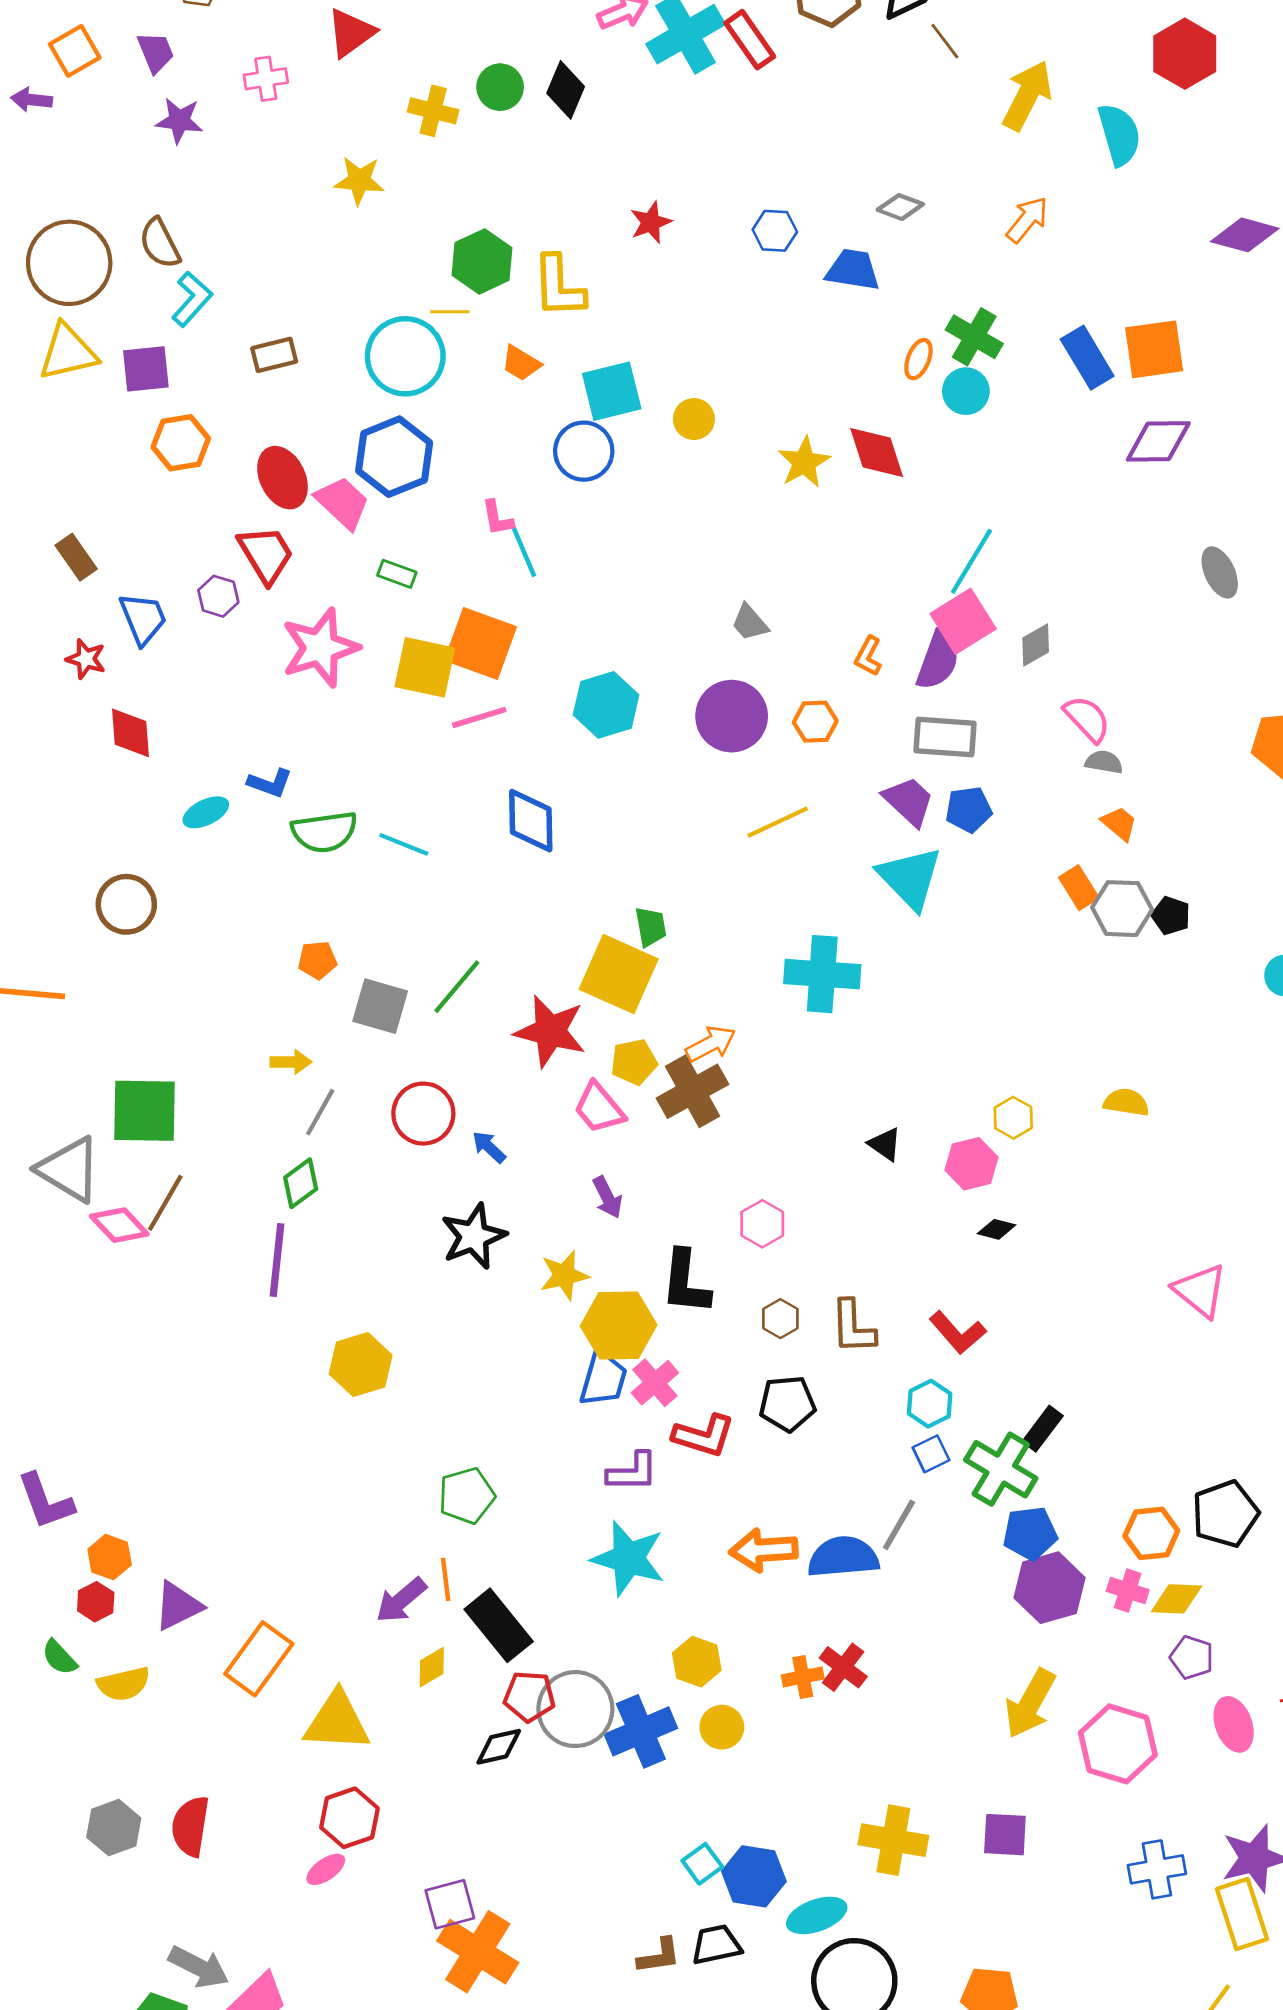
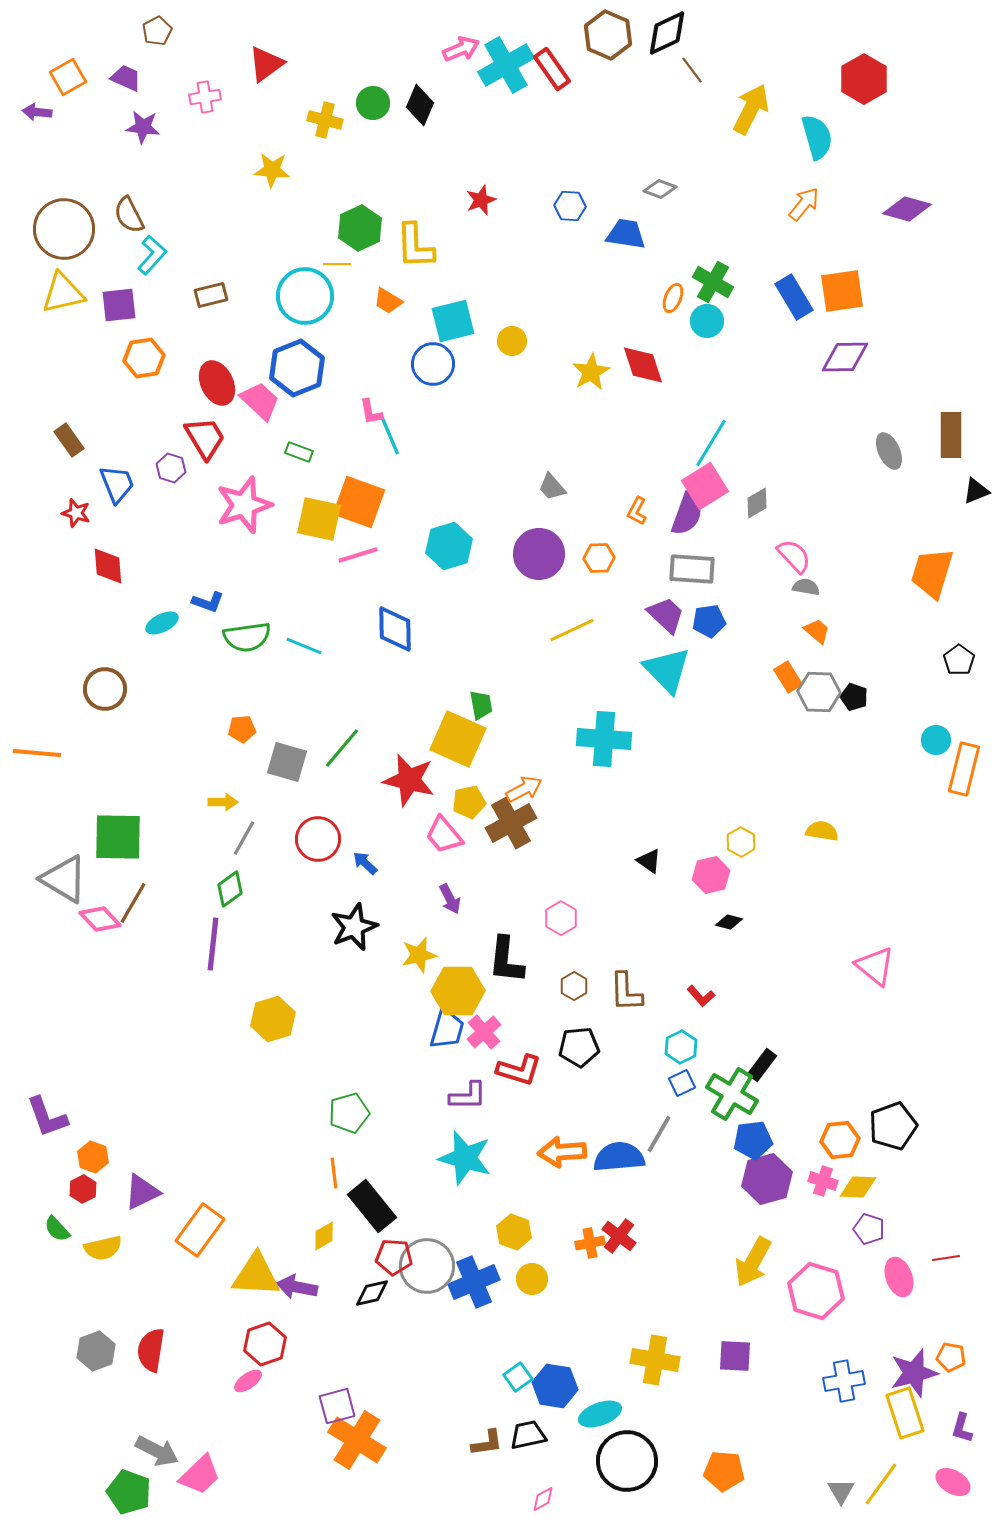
purple trapezoid: (156, 52) -> (126, 78), turned -44
orange arrow: (1027, 220) -> (804, 204), moved
red L-shape: (958, 1332) -> (701, 996), size x0.7
purple arrow: (401, 1600) -> (297, 1287), moved, turned 51

